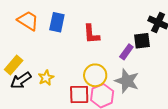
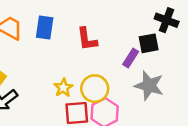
yellow star: (46, 78) -> (63, 88), moved
gray star: (127, 81) -> (149, 86), moved

